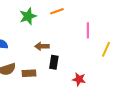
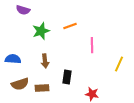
pink line: (88, 30) -> (92, 45), moved
brown arrow: (42, 46) -> (45, 61), moved, turned -96

